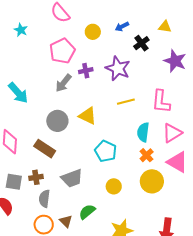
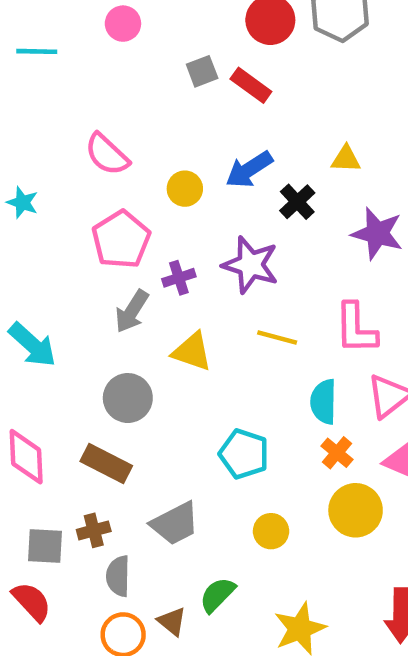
blue arrow: (122, 27) -> (249, 170), size x1.5
yellow line: (126, 102) -> (277, 337), turned 36
yellow triangle: (88, 116) -> (192, 352), moved

